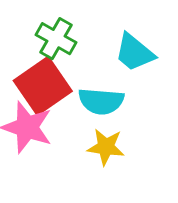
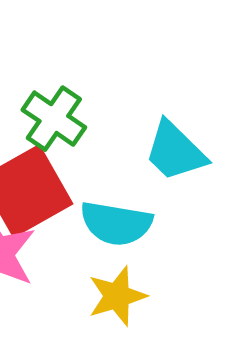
yellow star: (106, 147) -> (117, 296), turned -30

